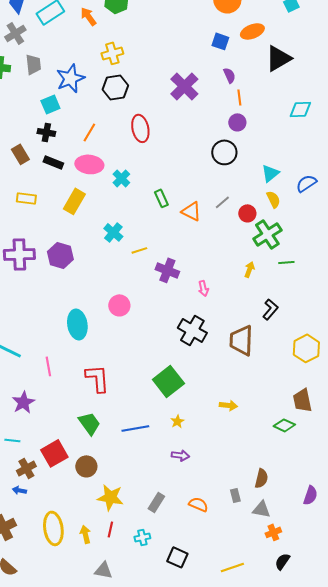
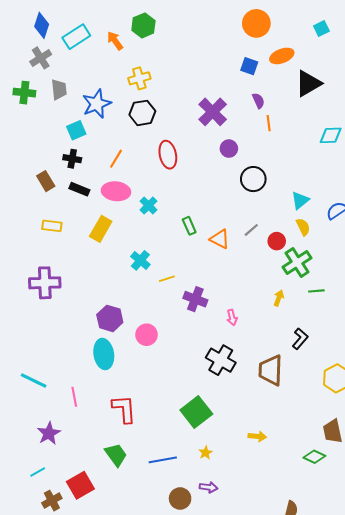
purple circle: (237, 122) -> (229, 149), moved
purple hexagon: (60, 255) -> (110, 318), moved
cyan line: (12, 440) -> (38, 472), turned -35
brown circle: (86, 466) -> (180, 498), moved

